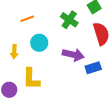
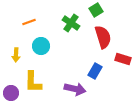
purple arrow: (73, 55) -> (75, 89), moved
blue rectangle: (93, 68) -> (95, 71), turned -42

